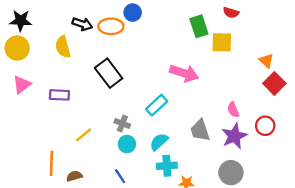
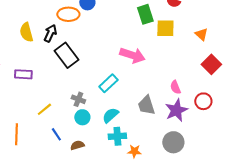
black arrow: (82, 24) -> (50, 33), moved, turned -84
orange triangle: (266, 61) -> (201, 34), moved
brown semicircle: (74, 176) -> (77, 145), moved
blue line: (120, 176) -> (56, 134), moved

